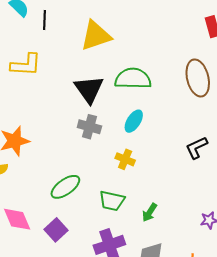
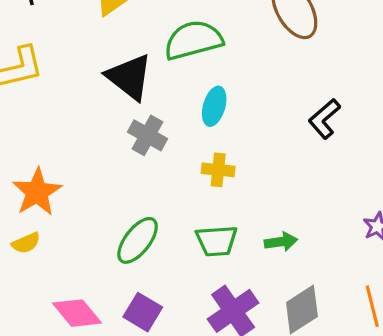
gray cross: (89, 127) -> (147, 135), turned 30
green arrow: (150, 212) -> (281, 242), turned -114

